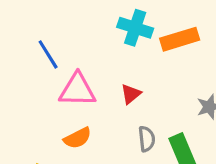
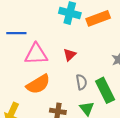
blue line: (48, 54) -> (16, 33), turned -54
orange semicircle: (78, 138) -> (38, 84), size x1.4

